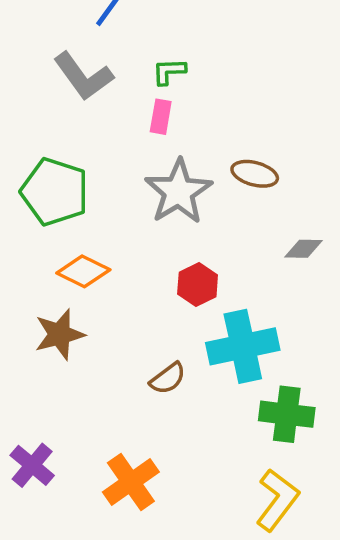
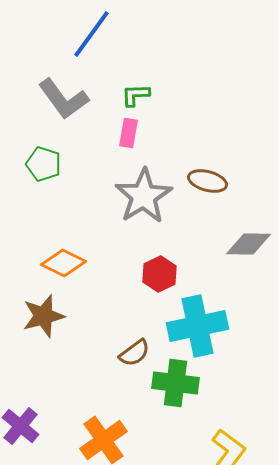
green pentagon: (55, 192) -> (44, 164), moved, size x0.6
gray diamond: (303, 249) -> (248, 244), size x1.4
green cross: (287, 414) -> (176, 383), moved

